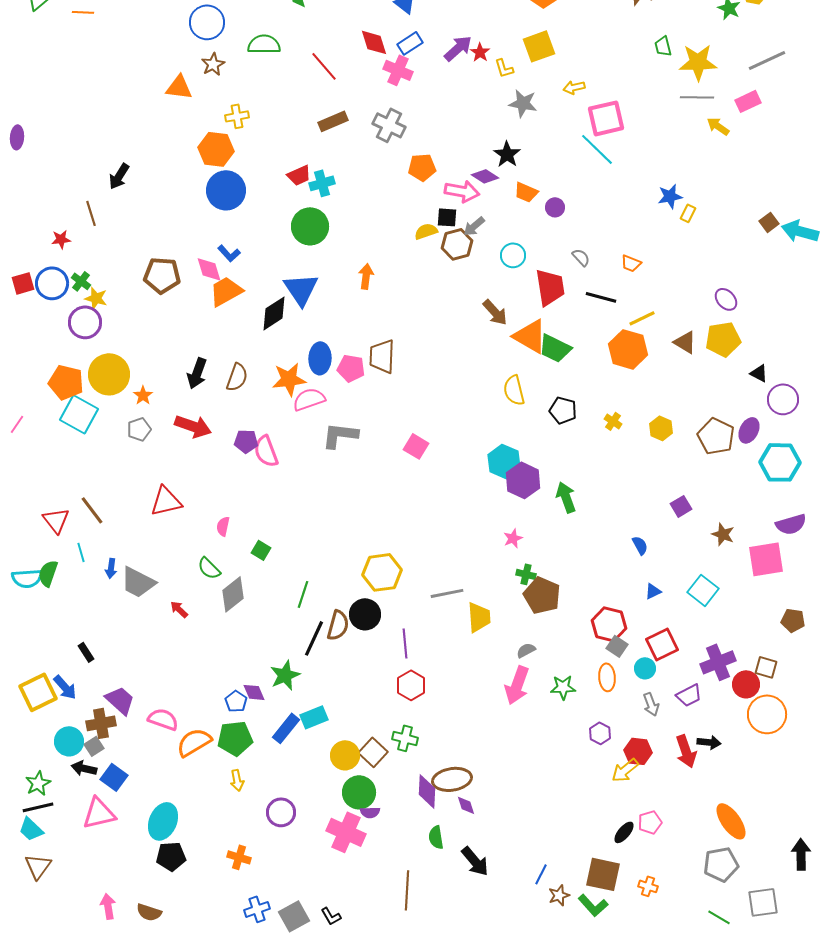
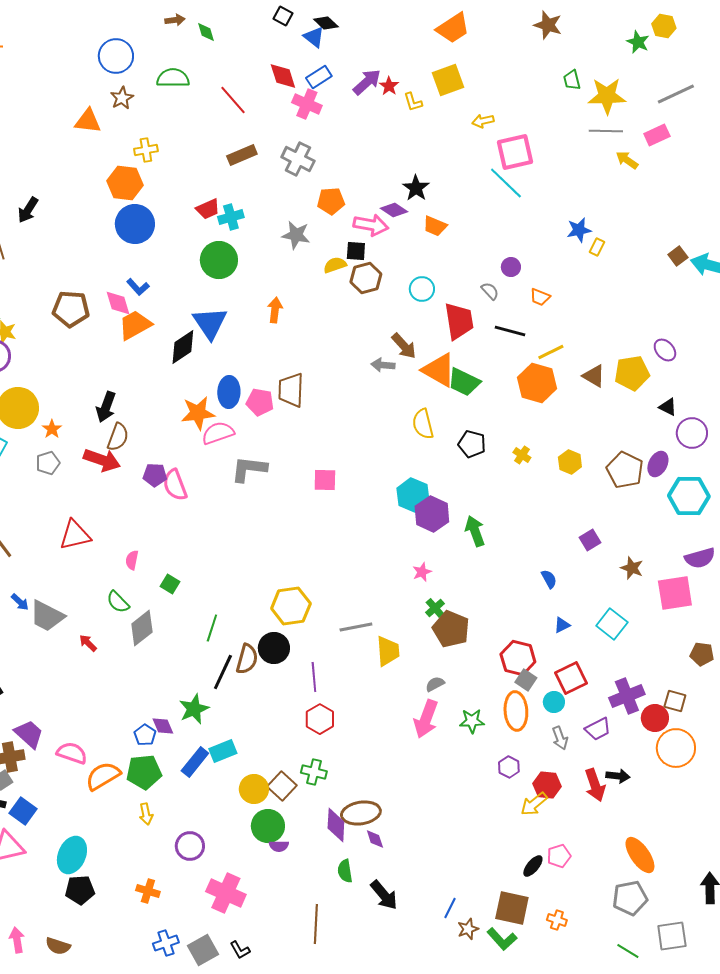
gray star: (523, 103) -> (296, 235), moved
purple circle: (555, 207) -> (511, 267), moved
gray arrow: (474, 226) -> (383, 365), moved, turned 45
purple ellipse: (726, 299) -> (665, 350), moved
brown semicircle: (237, 377) -> (118, 437), moved
pink square: (416, 446) -> (325, 480), turned -30
blue arrow: (111, 568) -> (20, 602), turned -54
green cross: (526, 574) -> (435, 608), turned 36
orange ellipse: (607, 677) -> (516, 711), size x1.4
pink cross: (346, 832) -> (226, 893), moved

